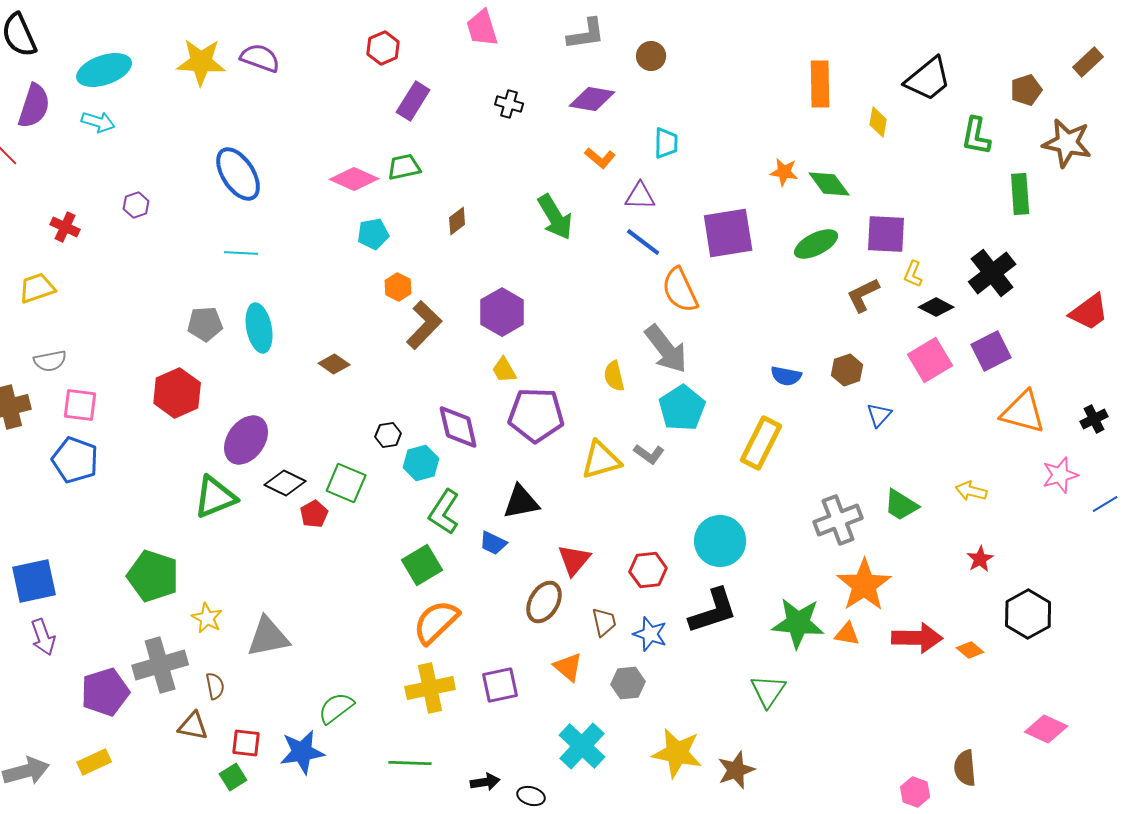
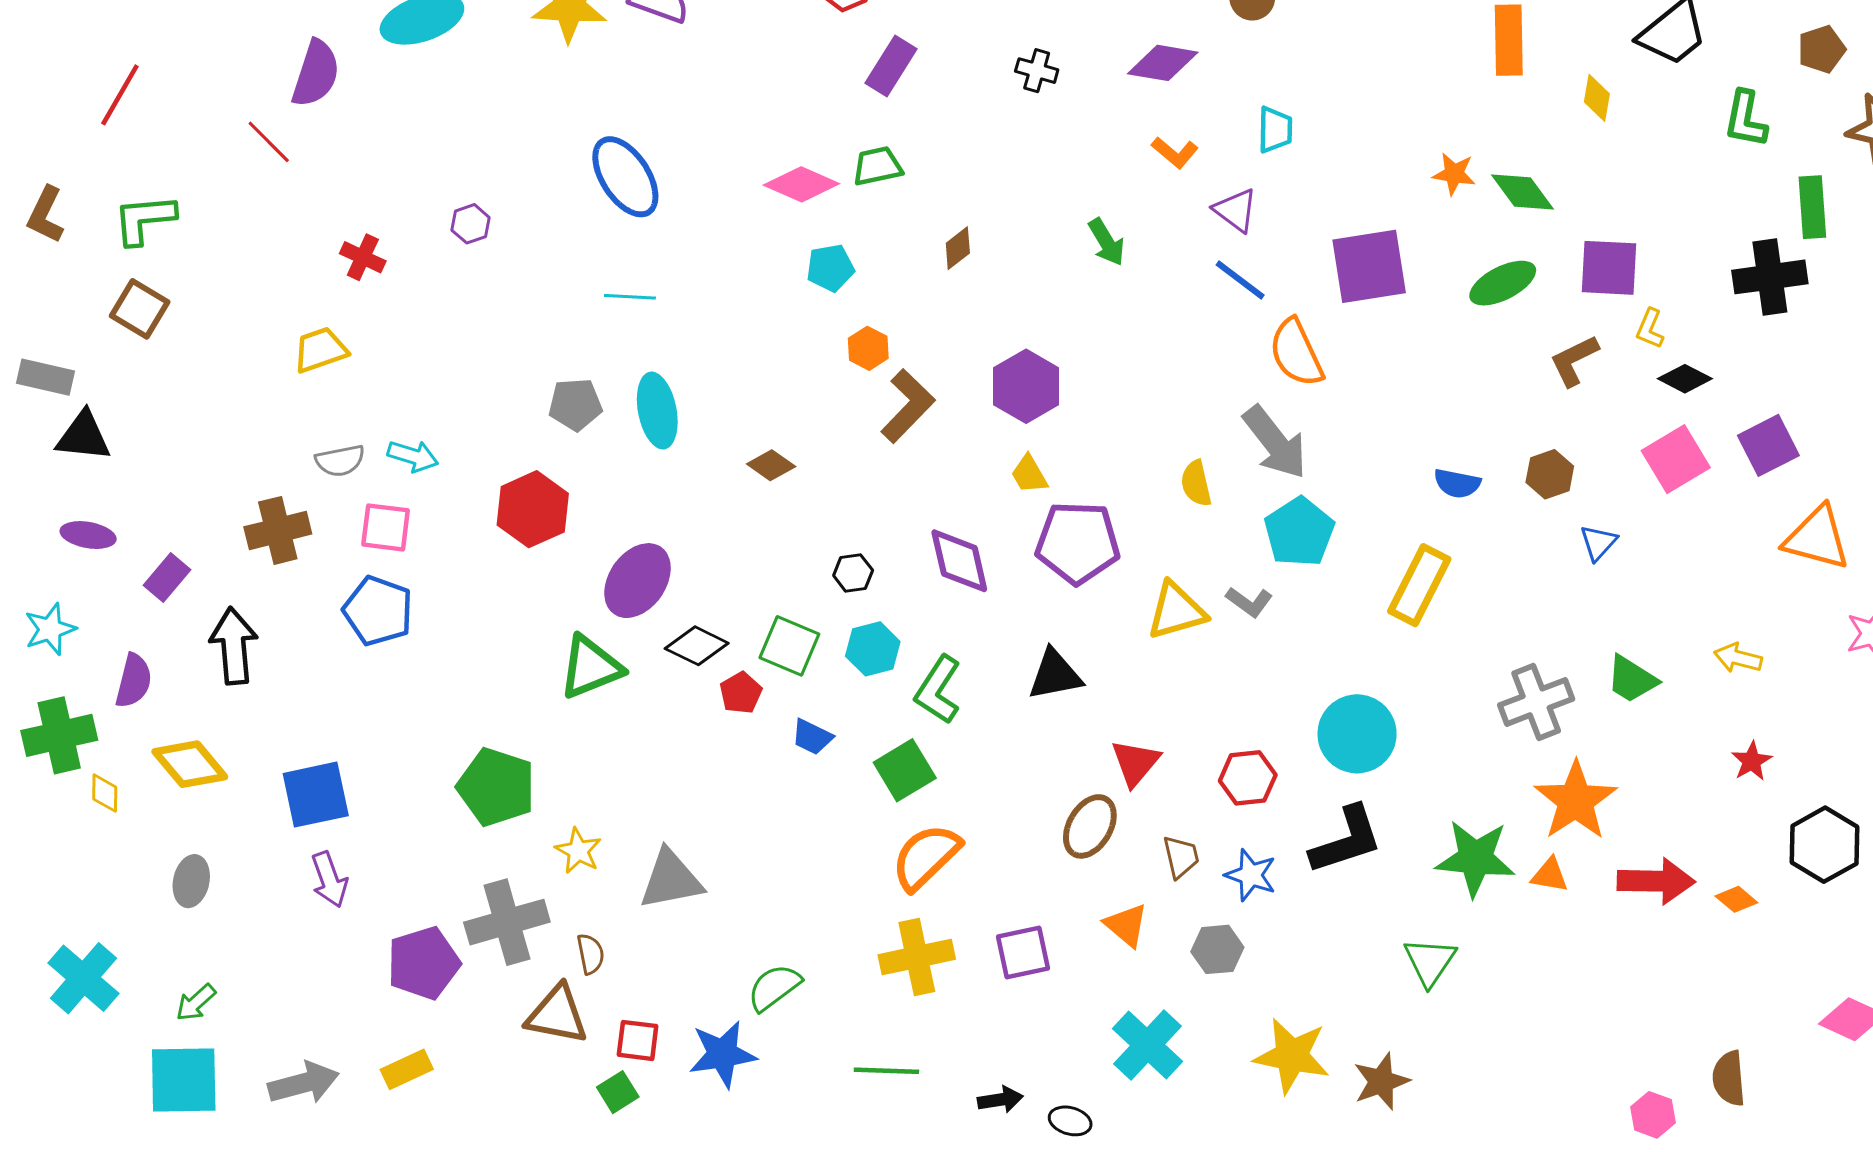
cyan arrow: (98, 122) -> (413, 456), moved
purple triangle: (640, 196) -> (1236, 210), turned 36
green arrow: (555, 217) -> (1107, 242), size x0.7
black cross: (992, 273) -> (1770, 277), moved, turned 30
cyan hexagon: (421, 463) -> (873, 649), moved
blue trapezoid: (493, 543) -> (812, 737), moved
brown triangle: (193, 726) -> (557, 1015), size x1.4

